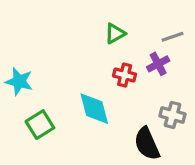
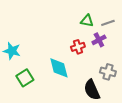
green triangle: (115, 34) -> (87, 21), moved, turned 40
red cross: (125, 75) -> (78, 47), turned -32

